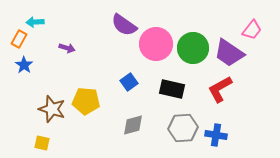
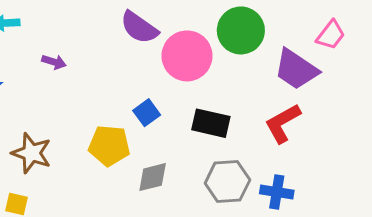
green circle: (193, 48) -> (241, 30), moved
yellow pentagon: (86, 101) -> (109, 146), moved

